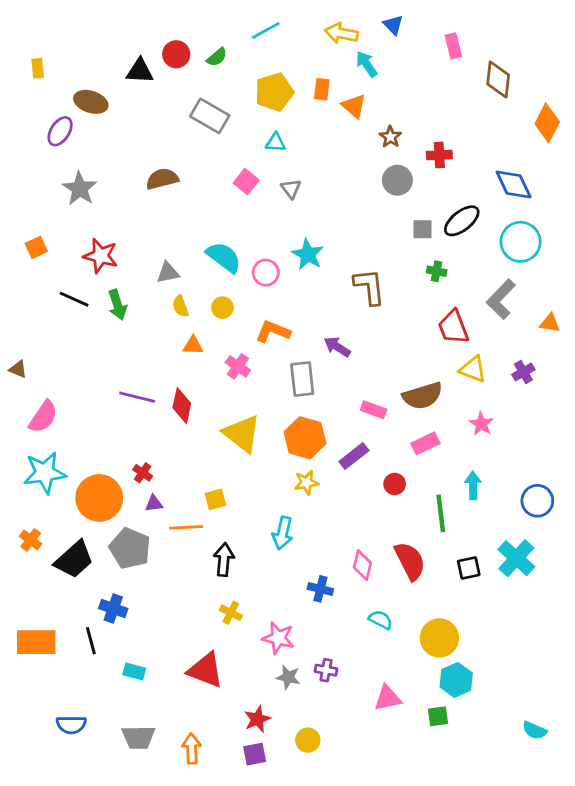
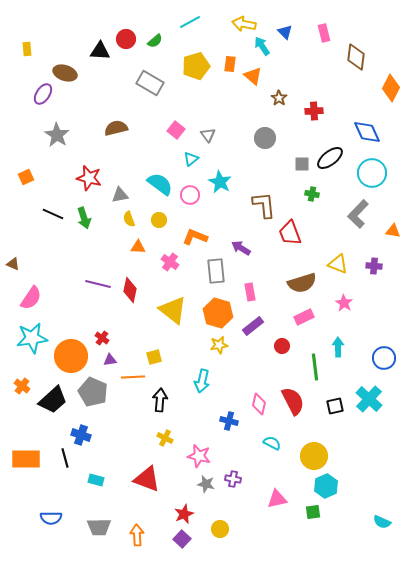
blue triangle: (393, 25) -> (285, 32), moved
cyan triangle: (276, 142) -> (191, 159), moved, turned -42
gray circle: (397, 180) -> (265, 138), moved
red star: (101, 256) -> (89, 178), moved
red trapezoid: (453, 327) -> (290, 233), moved
purple cross: (523, 372) -> (374, 266), turned 35
pink rectangle: (374, 410) -> (250, 292), moved, turned 60
purple square: (255, 754) -> (182, 539), turned -36

